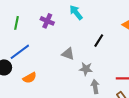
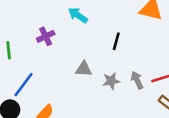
purple cross: (47, 21) -> (46, 36), turned -32
gray arrow: (95, 87) -> (137, 80), moved

